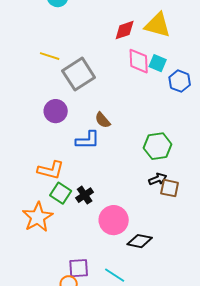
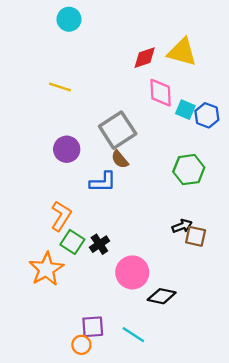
cyan square: (158, 63) -> (185, 110), moved
gray square: (79, 74) -> (118, 130), moved
green hexagon: (158, 146) -> (189, 170), moved
orange L-shape: (51, 170) -> (61, 216), turned -72

